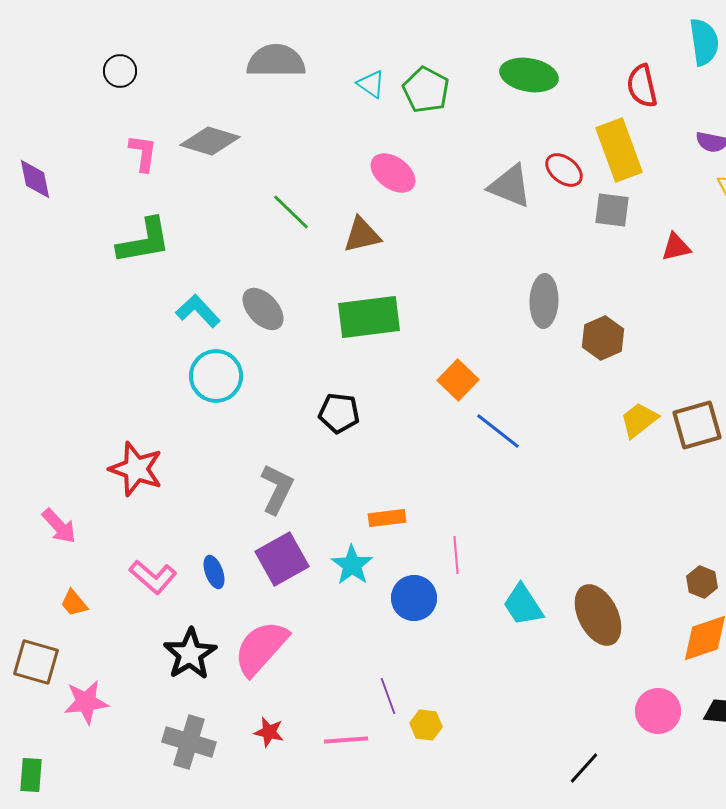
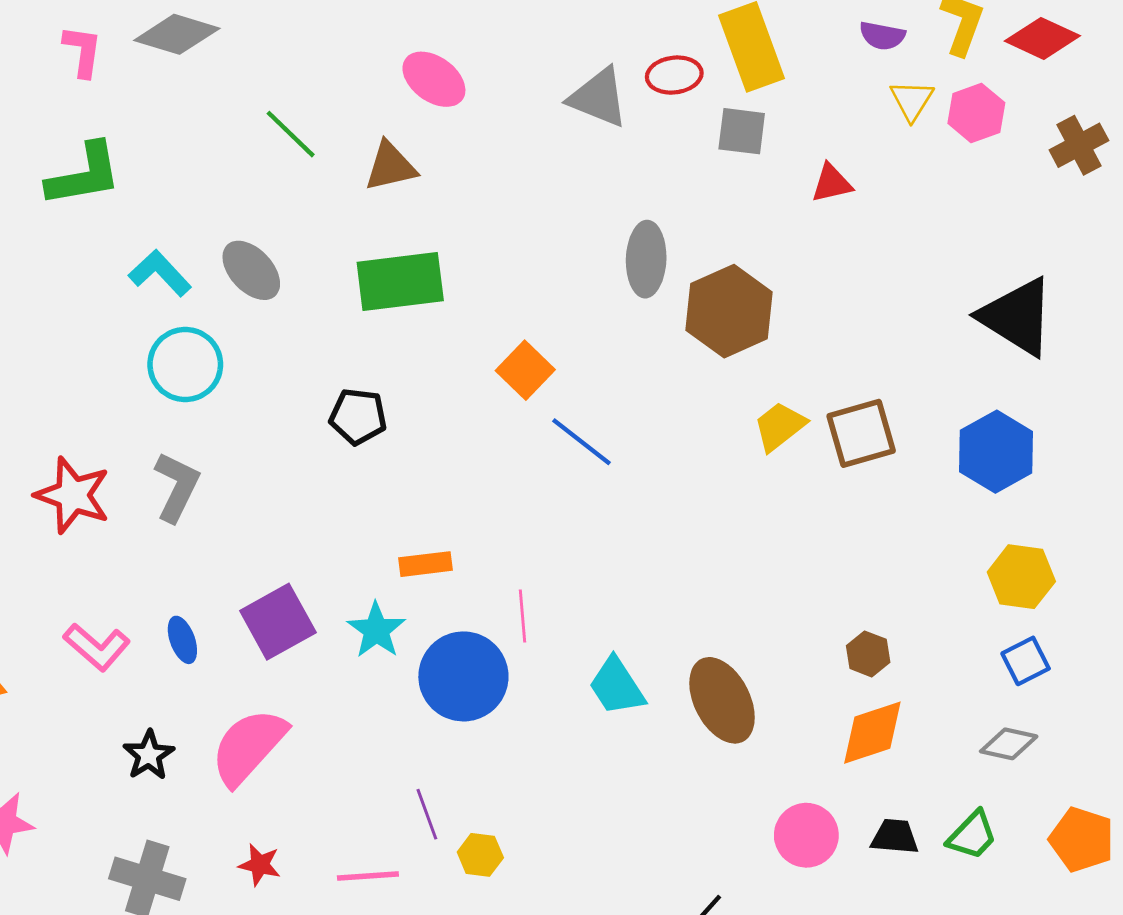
red ellipse: (564, 170) -> (674, 75), turned -45
brown hexagon: (603, 338) -> (729, 311), size x1.5
gray L-shape: (277, 489) -> (177, 487), moved
blue circle: (414, 598) -> (463, 676), size x1.4
black star: (190, 654) -> (149, 755), size x0.7

